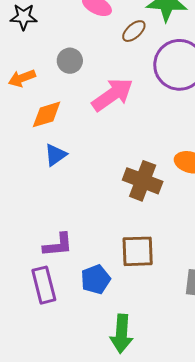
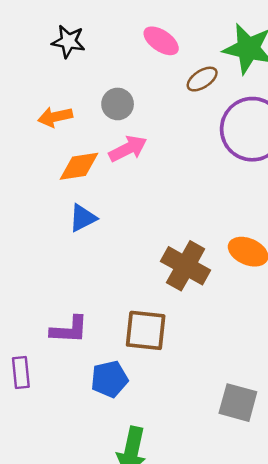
pink arrow: (112, 95) -> (128, 149), moved, size x0.7
brown square: (138, 251) -> (146, 330), moved
purple rectangle: (44, 285) -> (21, 372), moved, size x0.7

